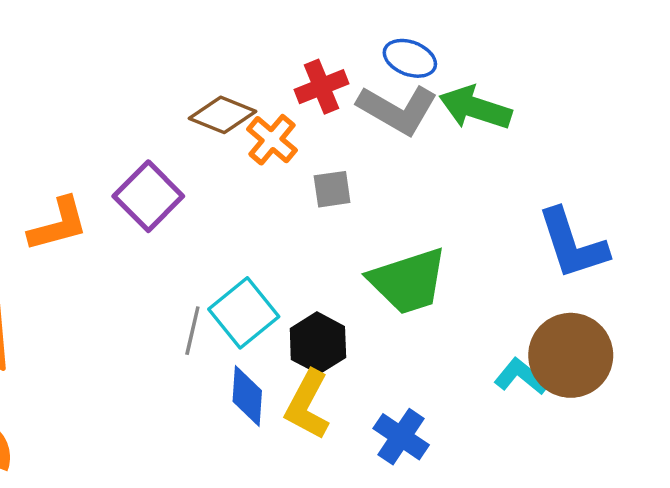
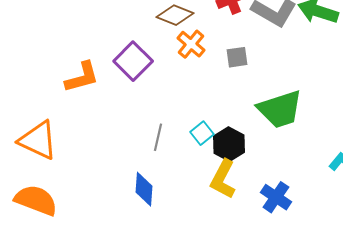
orange cross: (272, 140) -> (191, 44), moved
cyan square: (244, 313) -> (202, 133), moved, size x0.6
blue diamond: (247, 396) -> (144, 189), moved

